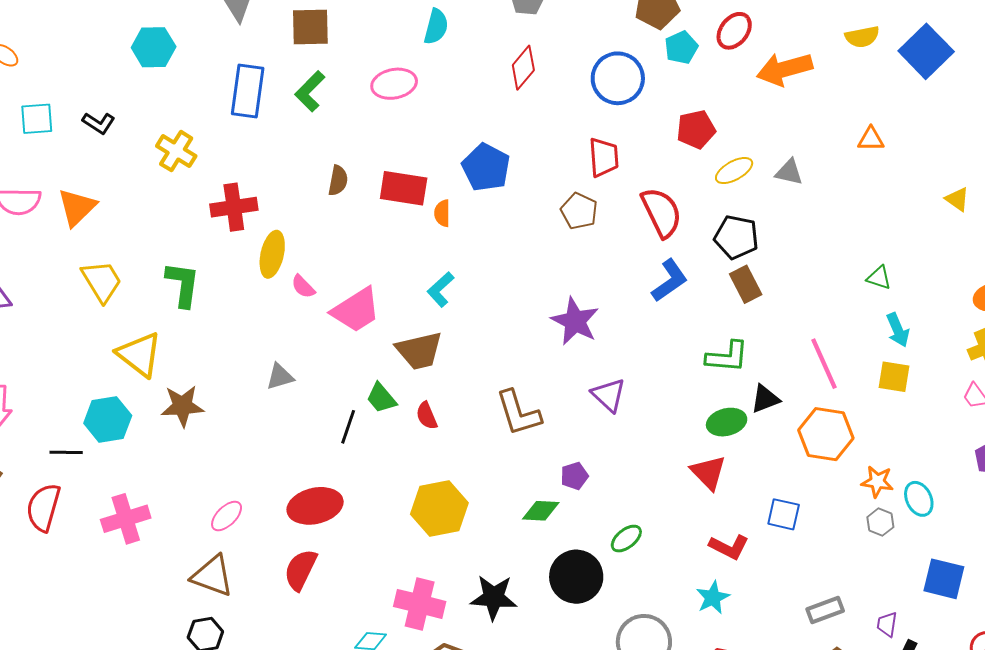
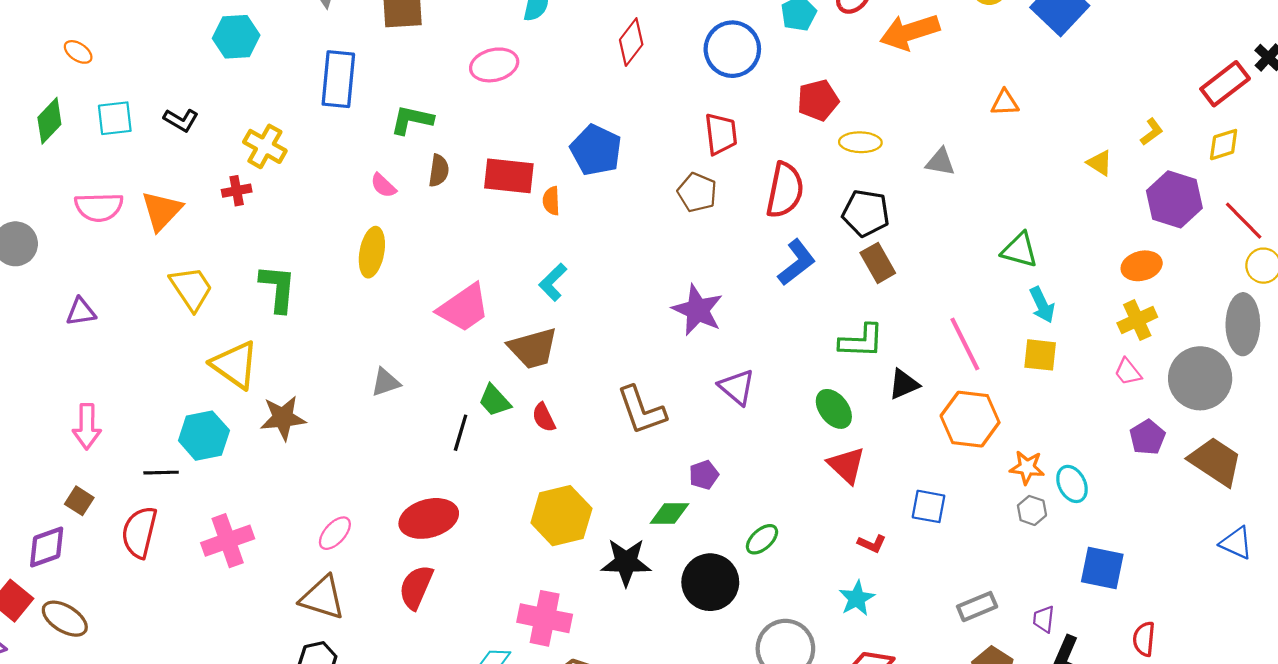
green L-shape: (310, 91) -> (412, 120), moved, turned 60
yellow ellipse: (734, 171) -> (860, 142), turned 33
gray triangle: (789, 172) -> (940, 162), moved
red cross: (234, 207) -> (237, 191), moved, size x0.6
red semicircle: (661, 212) -> (785, 190), turned 40
green triangle: (879, 278) -> (1020, 250), size x1.4
pink semicircle: (303, 287) -> (383, 186), moved
green ellipse: (727, 422) -> (834, 409), moved, turned 69
red L-shape: (729, 547) -> (872, 544), size x0.7
black star: (494, 597) -> (626, 562), moved

